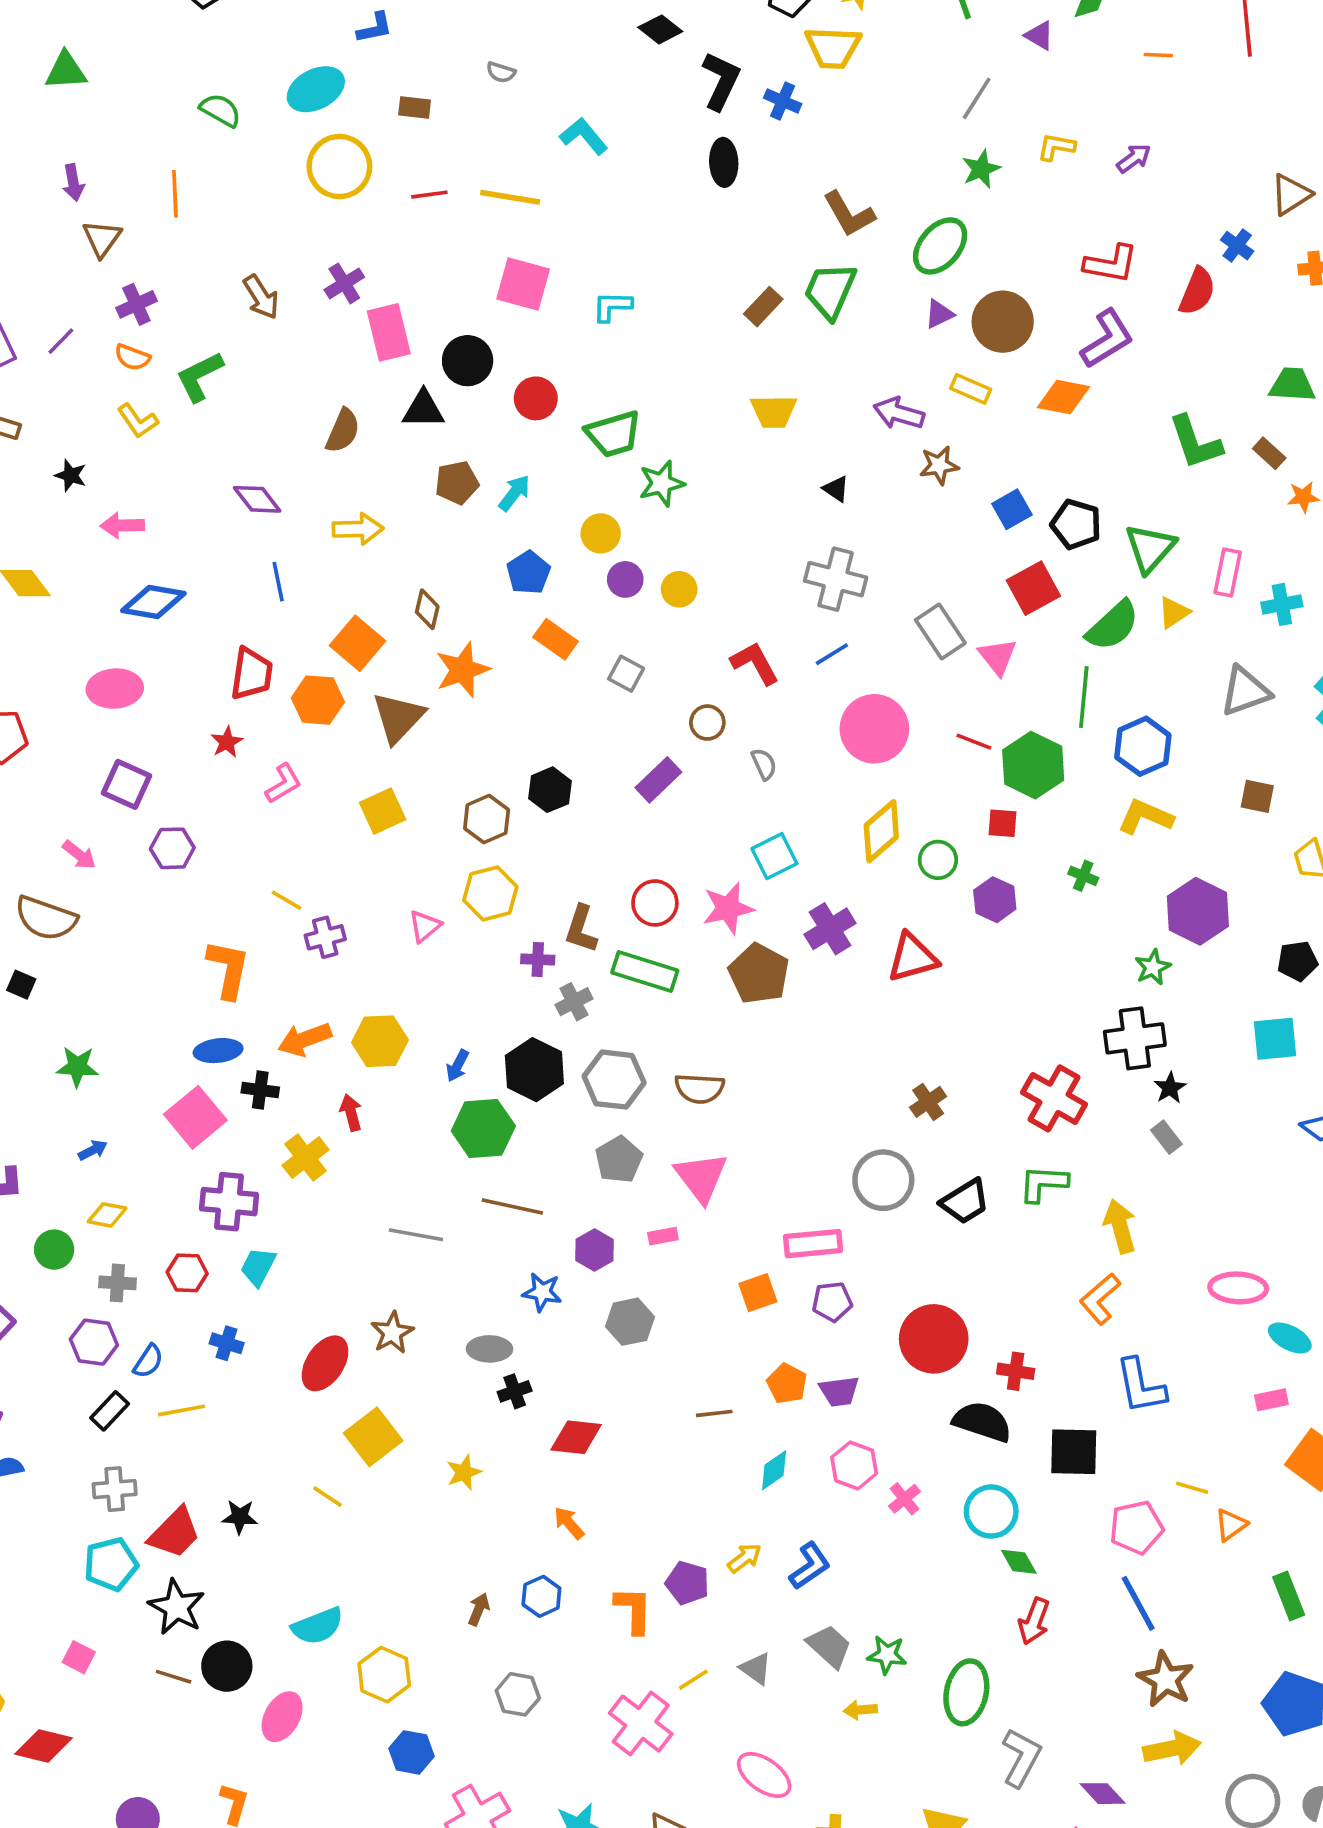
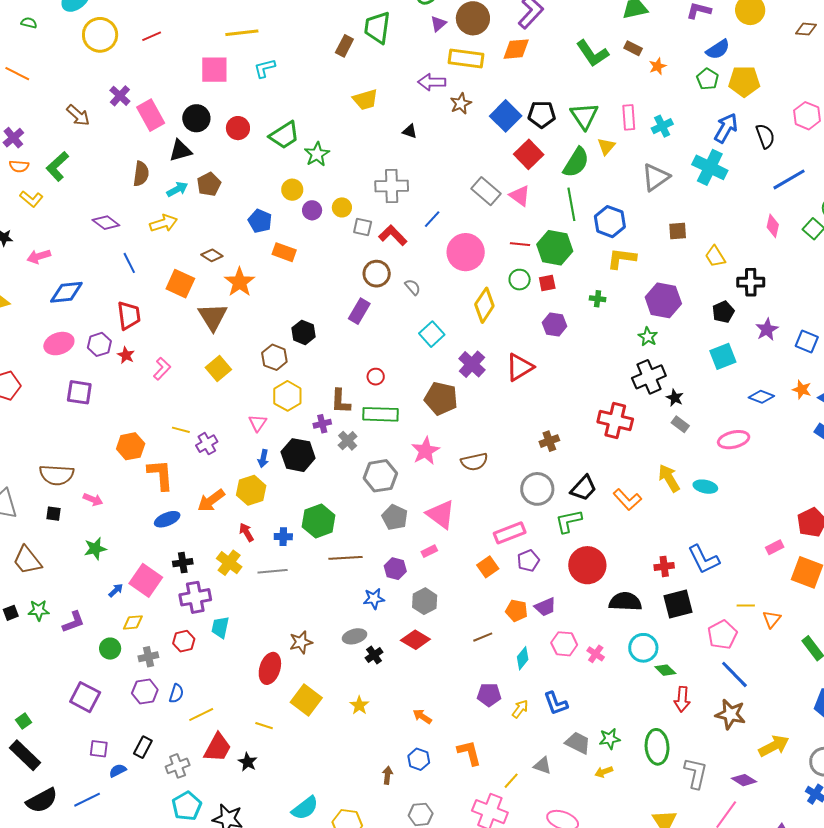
green semicircle: (220, 110) -> (29, 23), size x0.7
orange line: (175, 194) -> (17, 74), turned -45
yellow line: (510, 197) -> (242, 33), moved
yellow rectangle: (971, 389) -> (466, 59), size x1.6
cyan arrow: (514, 493) -> (177, 189), moved, turned 40
blue square: (1012, 509) -> (506, 116), size x1.4
gray cross: (836, 579) -> (392, 186), moved
brown diamond: (427, 609) -> (212, 255), turned -55
gray square: (626, 674) -> (363, 227), moved
orange hexagon: (318, 700) -> (131, 446), moved
brown circle: (707, 723) -> (377, 274), size x1.4
purple hexagon: (172, 848) -> (99, 344), moved
pink arrow: (79, 855) -> (93, 499), moved
green circle: (938, 860) -> (520, 280), moved
red circle: (655, 903) -> (376, 377), size x0.7
pink star: (728, 908) -> (426, 451), moved
blue arrow: (458, 1066) -> (263, 459), moved
black hexagon: (534, 1070) -> (298, 455), moved
brown semicircle: (699, 1088) -> (474, 462), moved
black cross: (260, 1090) -> (183, 563), moved
brown cross: (928, 1102) -> (549, 441), turned 30
pink square: (195, 1117) -> (146, 580), moved
green L-shape: (1043, 1184) -> (569, 521), moved
gray line: (416, 1235) -> (273, 571), moved
pink ellipse: (1238, 1288) -> (734, 440), moved
orange L-shape: (1100, 1299) -> (627, 500), moved, turned -76
brown star: (392, 1333) -> (301, 642), turned 30
cyan ellipse: (1290, 1338) -> (705, 487), moved
blue cross: (227, 1343) -> (283, 537), moved
red cross: (1016, 1371) -> (664, 566), moved
black rectangle: (110, 1411) -> (143, 747), moved
red diamond: (576, 1437) -> (415, 640), moved, turned 40
yellow line: (327, 1497) -> (264, 726), moved
black star: (240, 1517) -> (248, 762), turned -30
red trapezoid: (175, 1533) -> (218, 748), moved
blue L-shape: (810, 1566) -> (556, 703), turned 120
purple pentagon: (687, 1583) -> (489, 695), moved
brown star: (1166, 1679) -> (730, 714), moved

